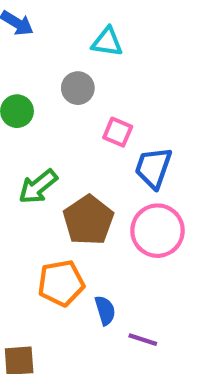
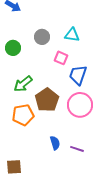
cyan triangle: (107, 42) -> (72, 35), moved
orange pentagon: (61, 283) -> (23, 115), moved
purple line: (143, 340) -> (77, 149), moved

